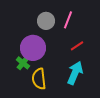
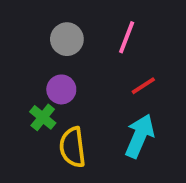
gray circle: (46, 21) -> (67, 39), moved
purple circle: (33, 48) -> (61, 89), size x0.6

